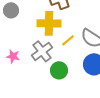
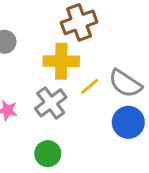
green circle: (59, 70) -> (48, 154), moved

